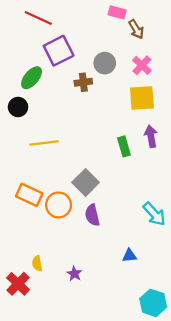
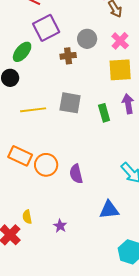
gray square: (86, 182) -> (70, 103), moved, turned -35
blue triangle: (130, 256) -> (109, 210), size x1.5

